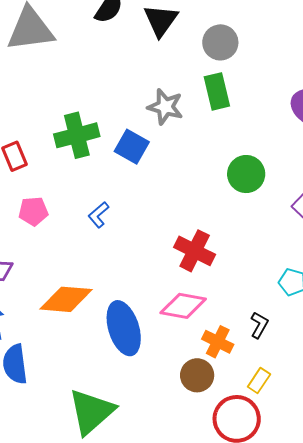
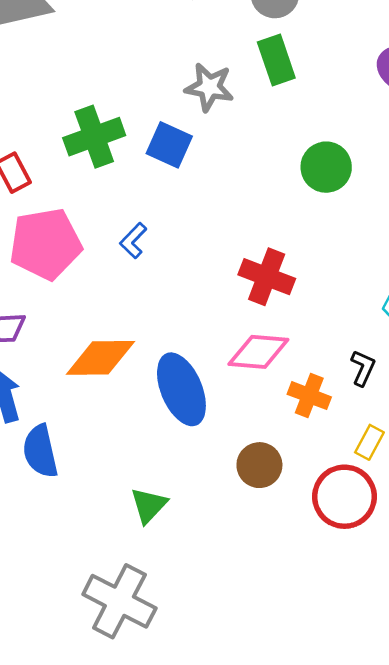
pink pentagon: (33, 211) -> (46, 244), size x1.8
brown circle: (197, 375) -> (259, 465), moved
green triangle: (91, 412) -> (149, 505), size x0.6

